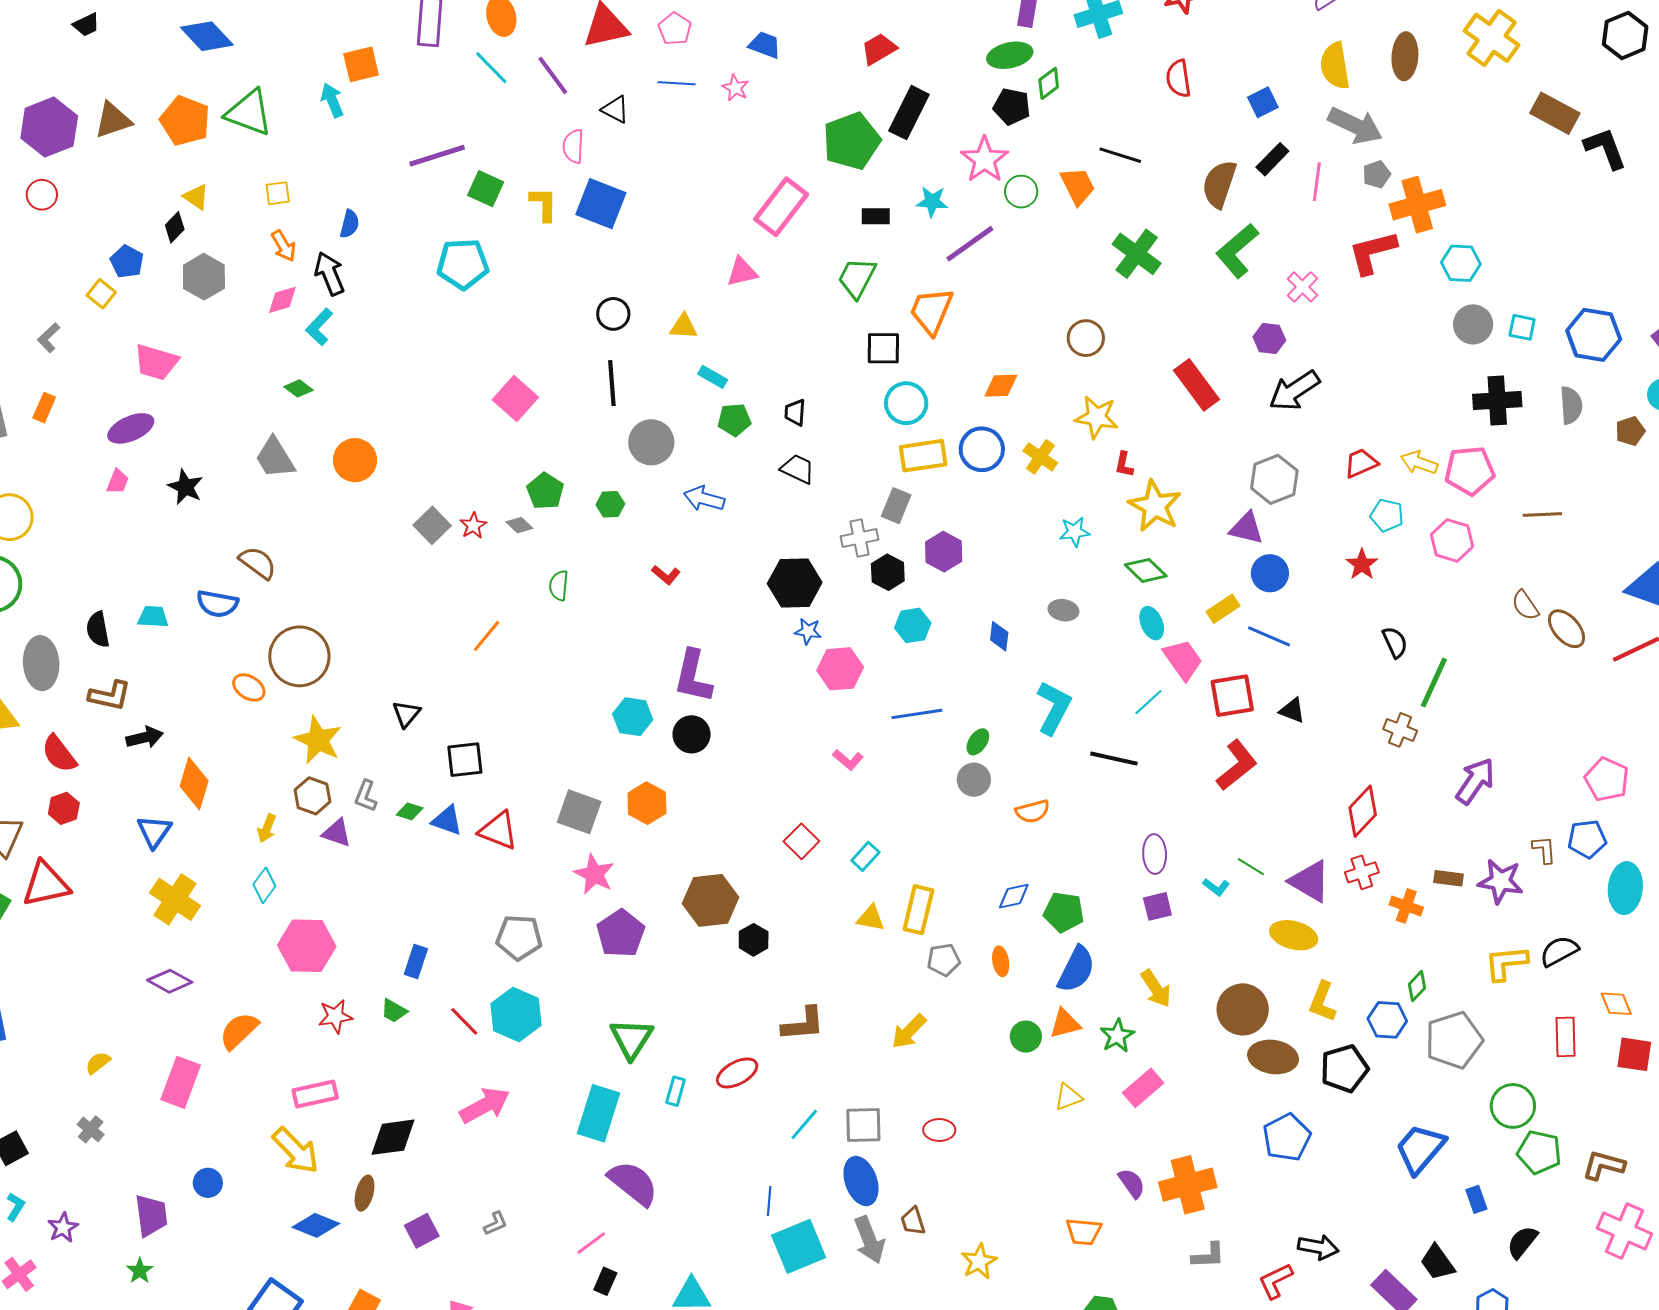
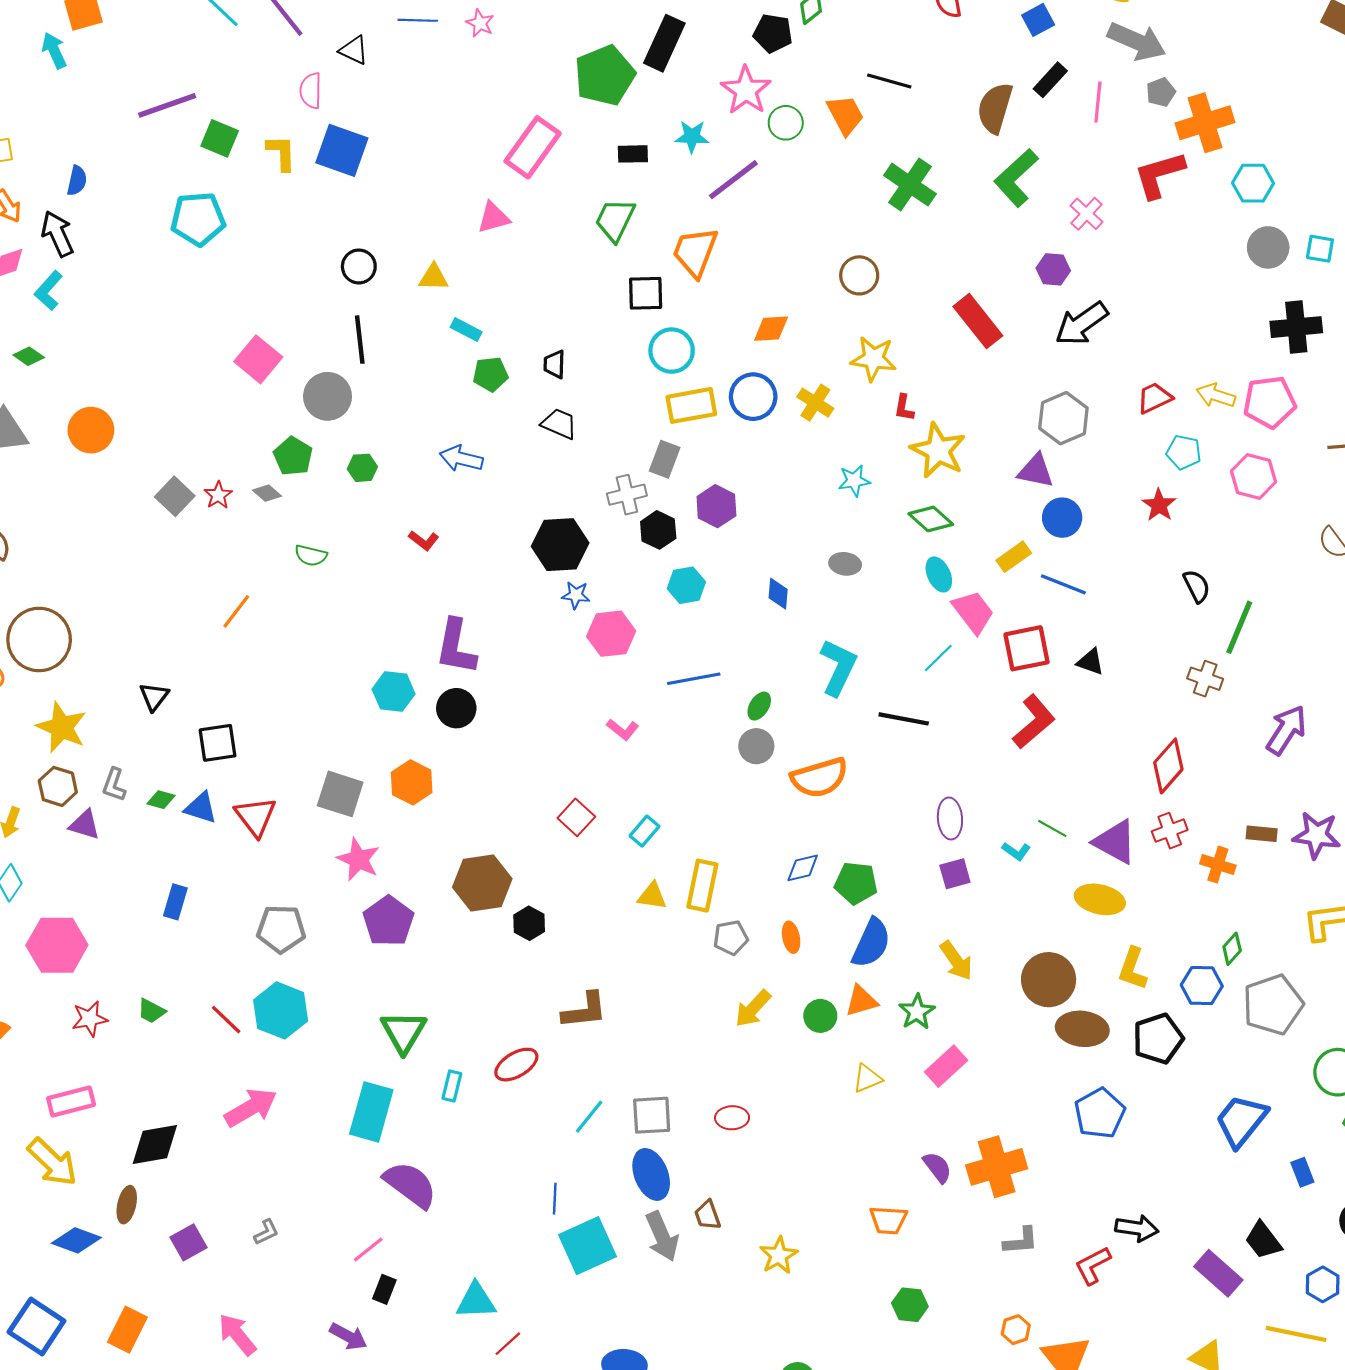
gray circle: (651, 442) -> (328, 396), moved
green semicircle: (559, 585) -> (311, 555), turned -80
orange semicircle: (1033, 811) -> (819, 778), size x1.6
red triangle: (498, 831) -> (256, 817), turned 33
blue rectangle: (416, 961) -> (175, 902), moved
yellow arrow: (909, 1031) -> (753, 1009), moved

